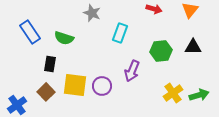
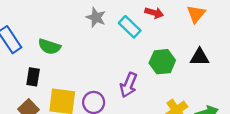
gray star: (92, 13) -> (96, 17), moved
cyan rectangle: (120, 33) -> (130, 27), moved, turned -66

